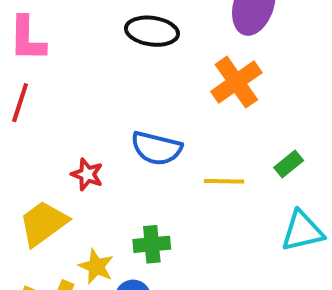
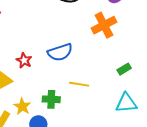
blue semicircle: (156, 148) -> (60, 52), turned -40
yellow line: (224, 181) -> (79, 84), moved

